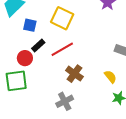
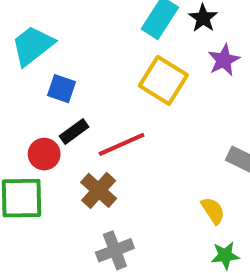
yellow square: (62, 18) -> (163, 80), moved
brown cross: (74, 74) -> (99, 190), moved

